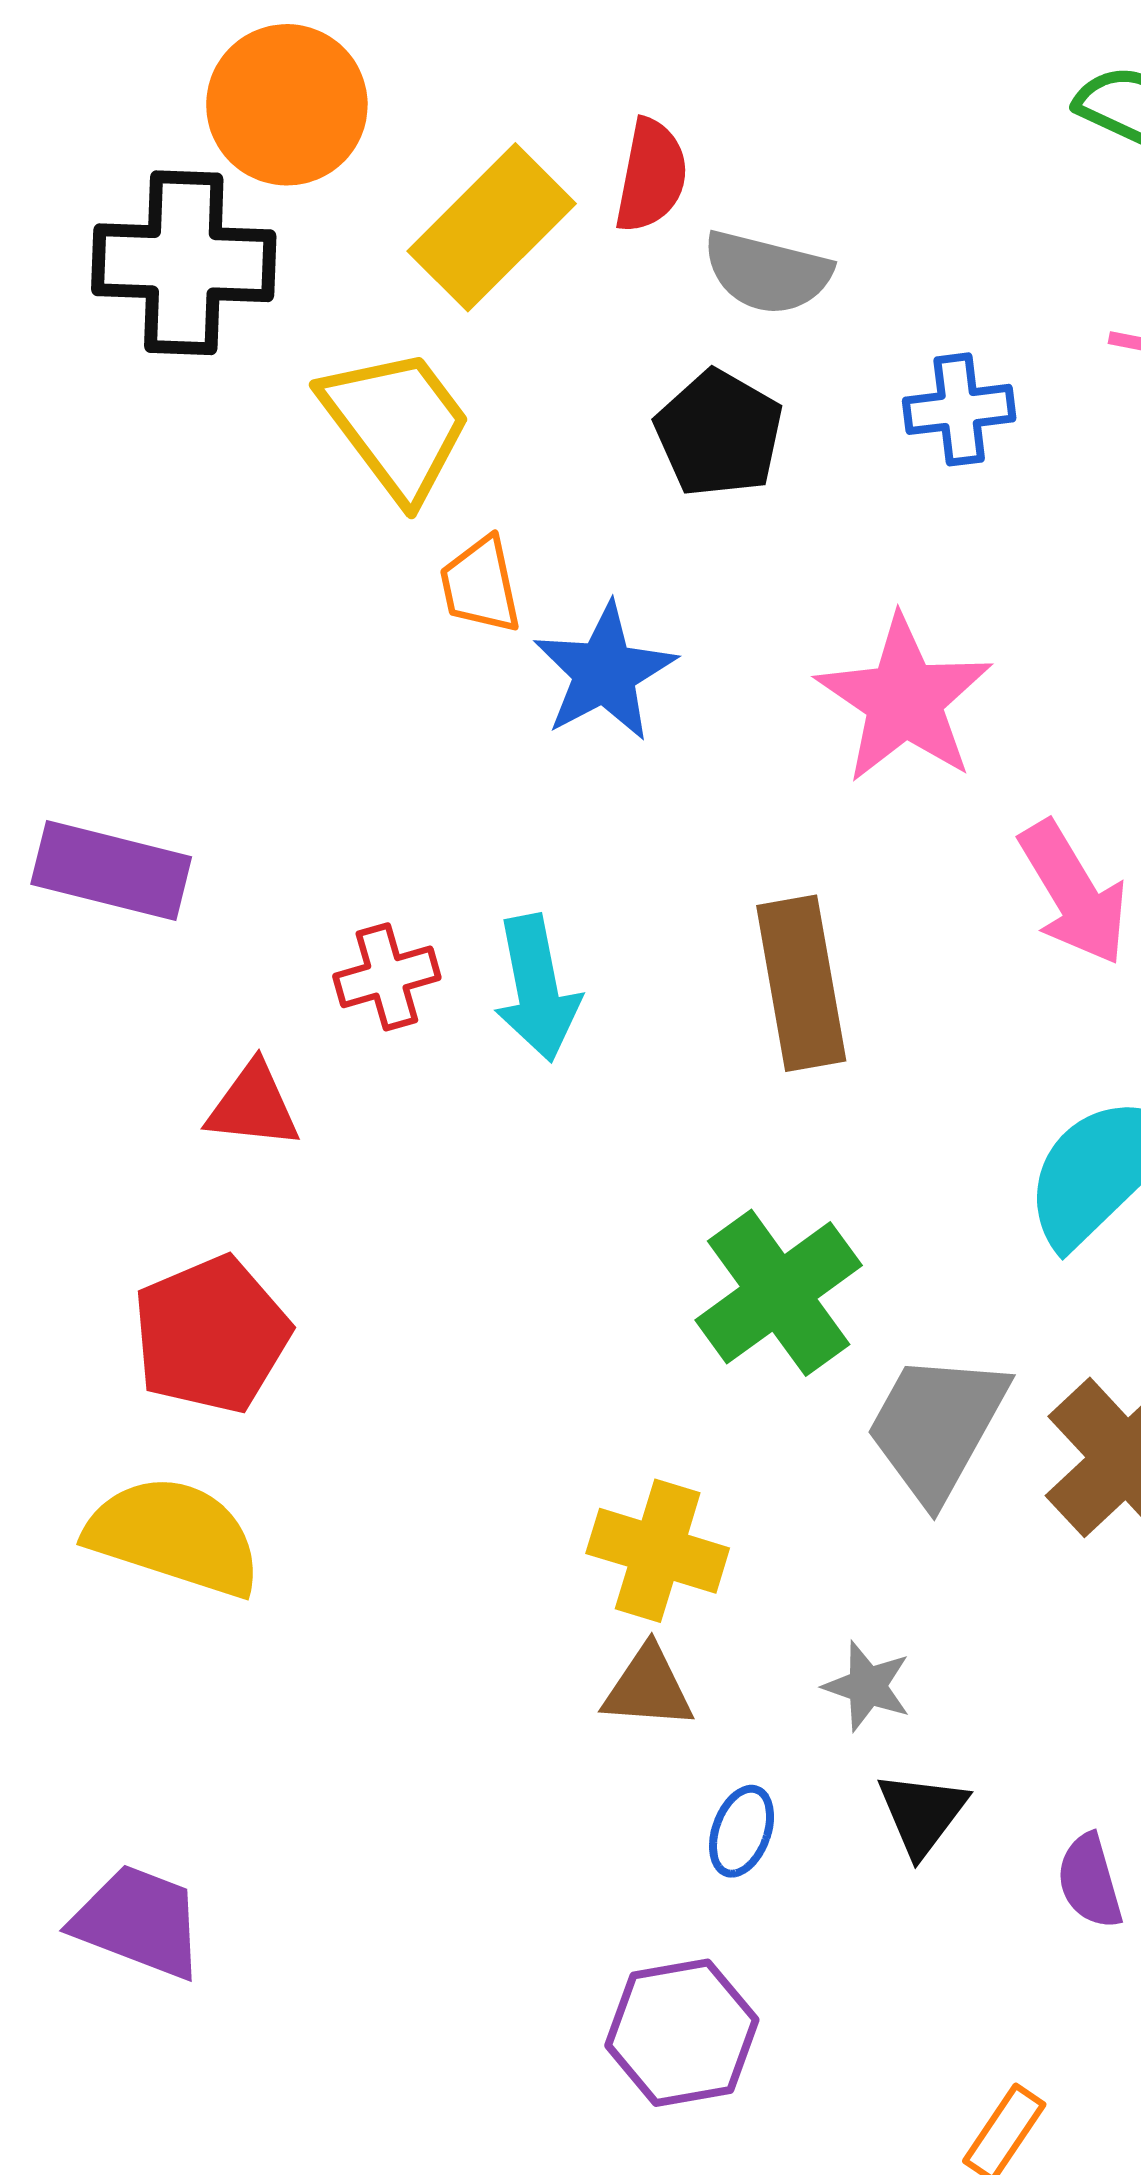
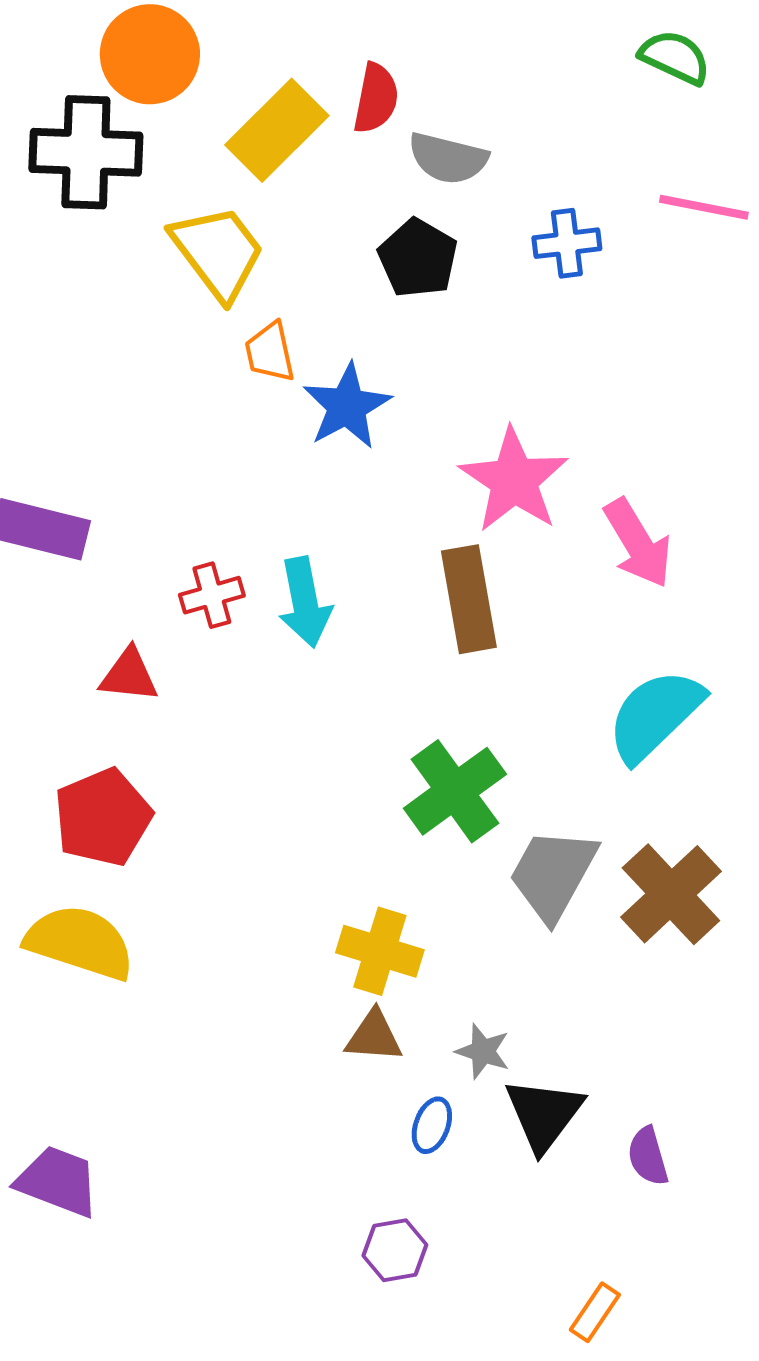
pink star: (904, 700) -> (514, 480), moved
gray star: (867, 1686) -> (483, 1051), moved
black triangle: (922, 1813) -> (544, 1114), size x1.4
purple hexagon: (682, 2033) -> (395, 1250), size x0.7

